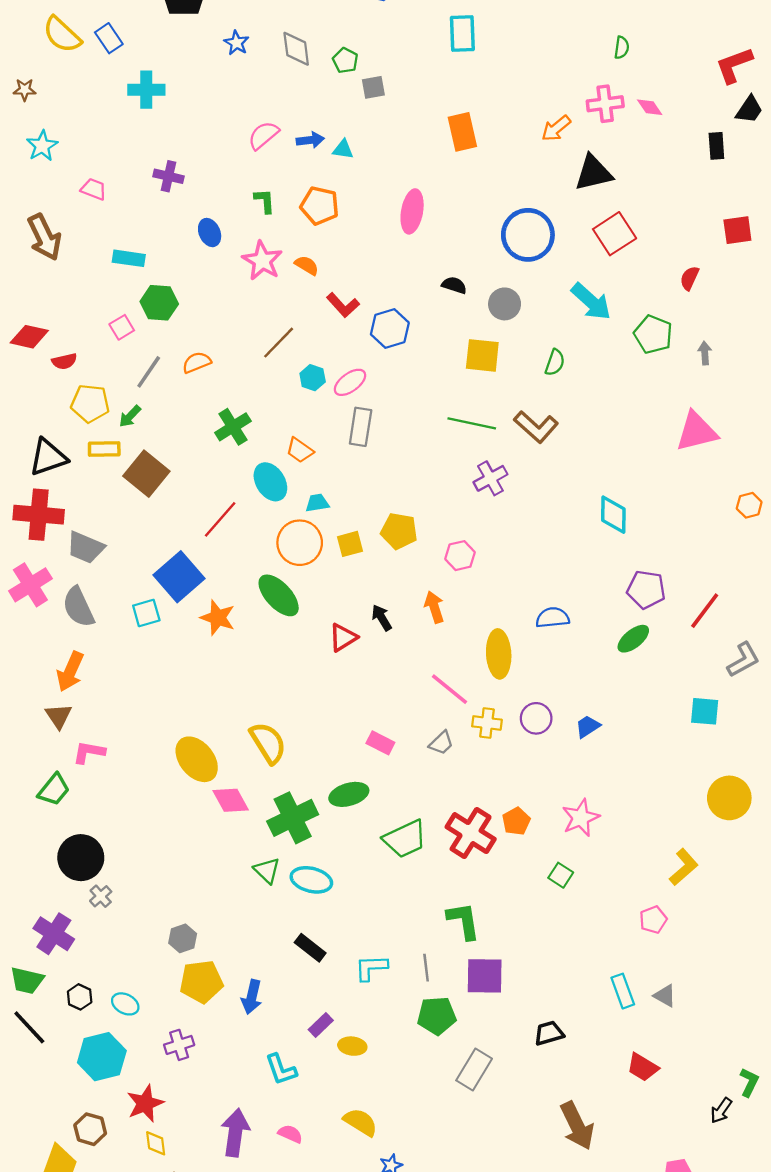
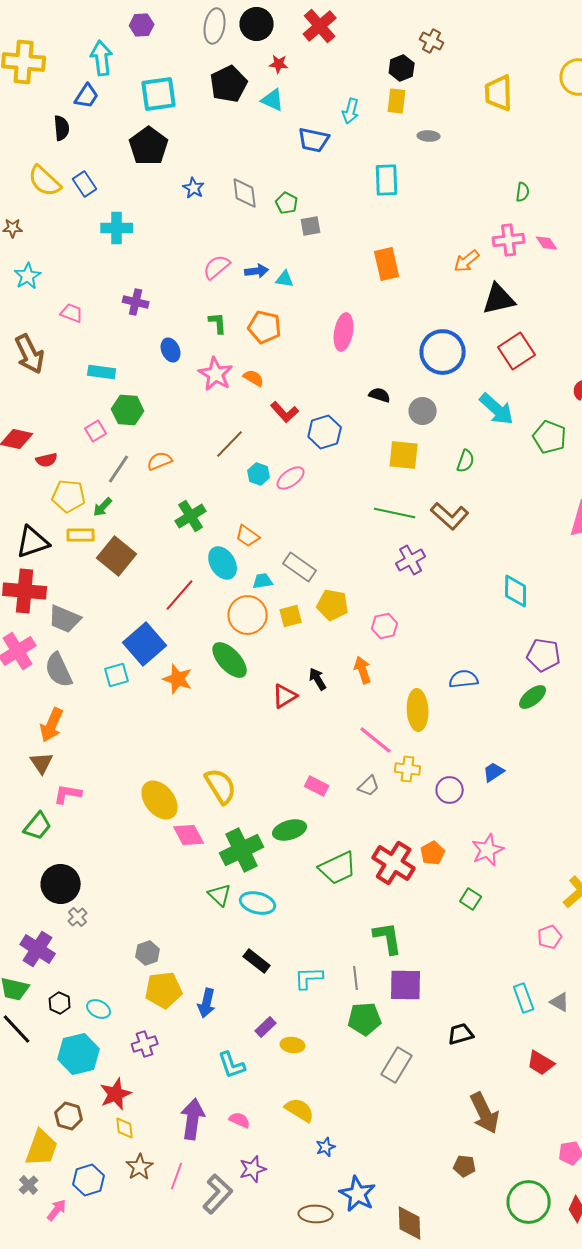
gray rectangle: (361, 427) -> (300, 567), moved, turned -64
purple circle: (536, 718) -> (450, 790), moved

